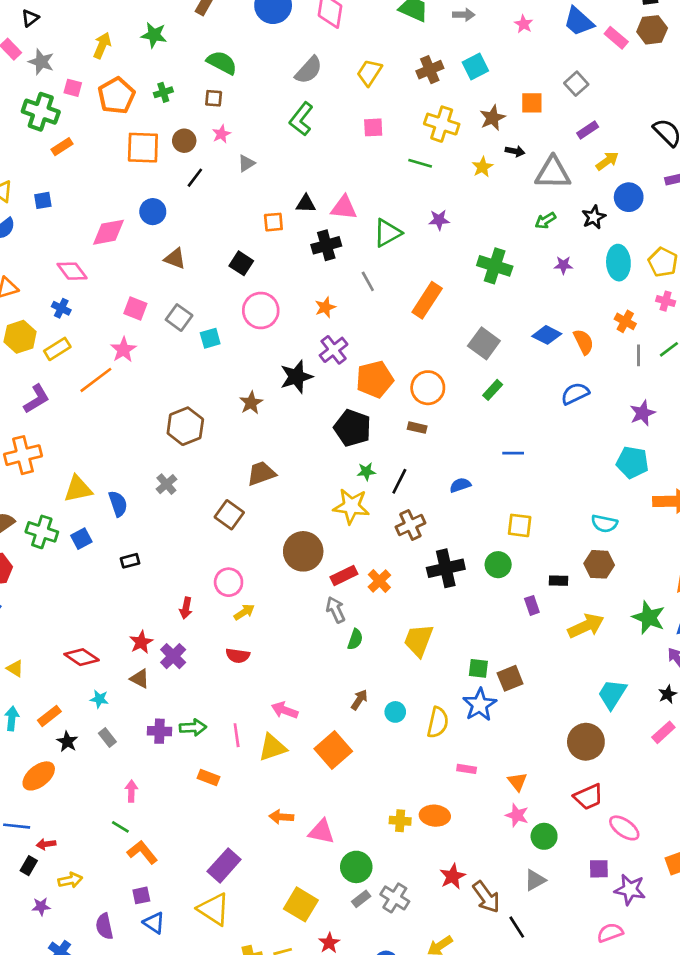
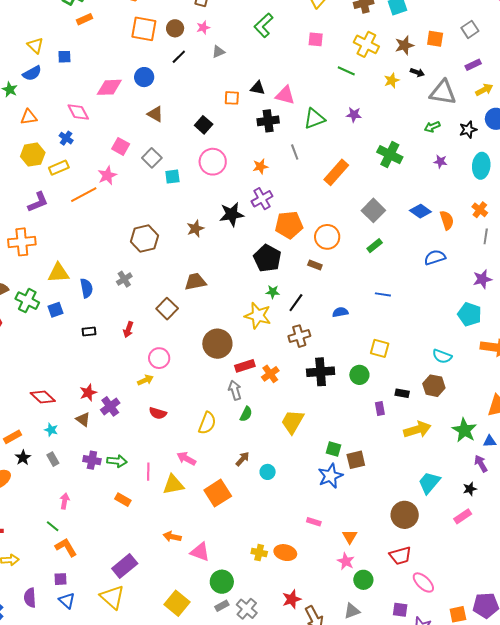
red arrow: (186, 608) -> (128, 330), moved
yellow arrow: (244, 612) -> (145, 380), moved
yellow semicircle: (438, 722) -> (207, 423), moved

